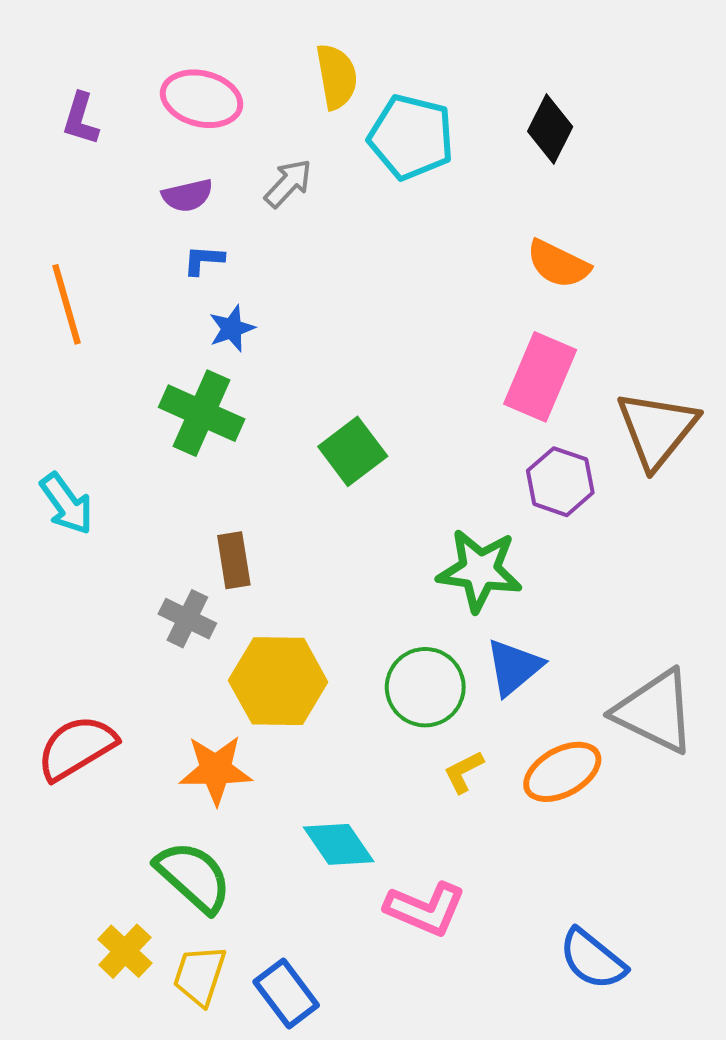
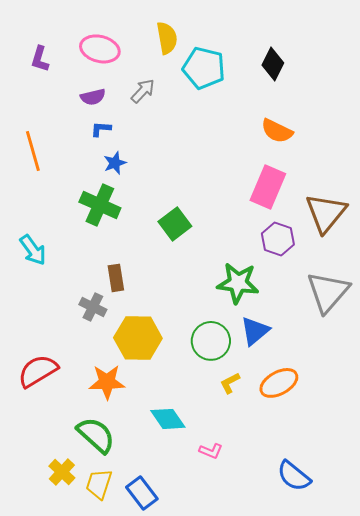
gray triangle: (655, 711) -> (328, 292), moved, turned 45
pink L-shape: (425, 909) -> (211, 451), size x0.6

